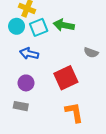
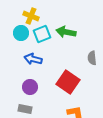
gray semicircle: (91, 53) -> (92, 58), turned 64
red square: (66, 78) -> (68, 82), turned -30

